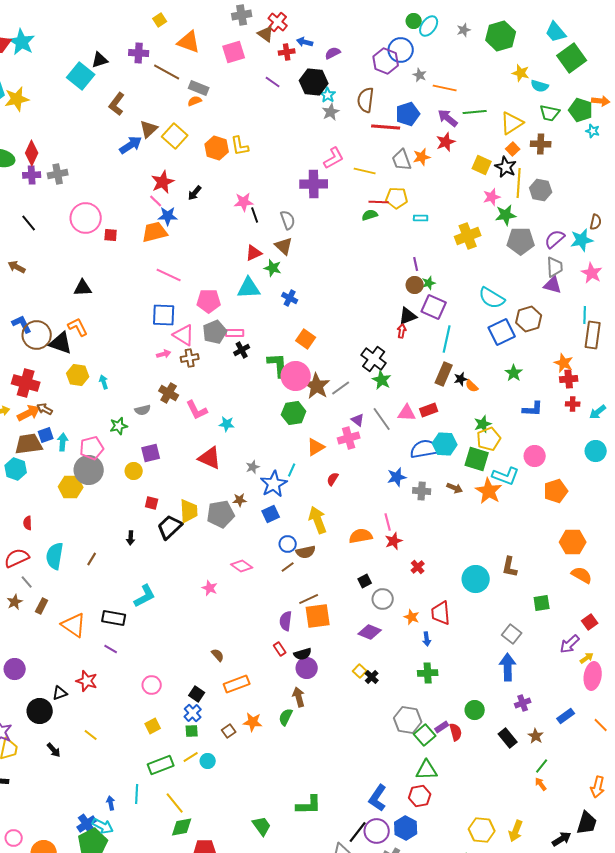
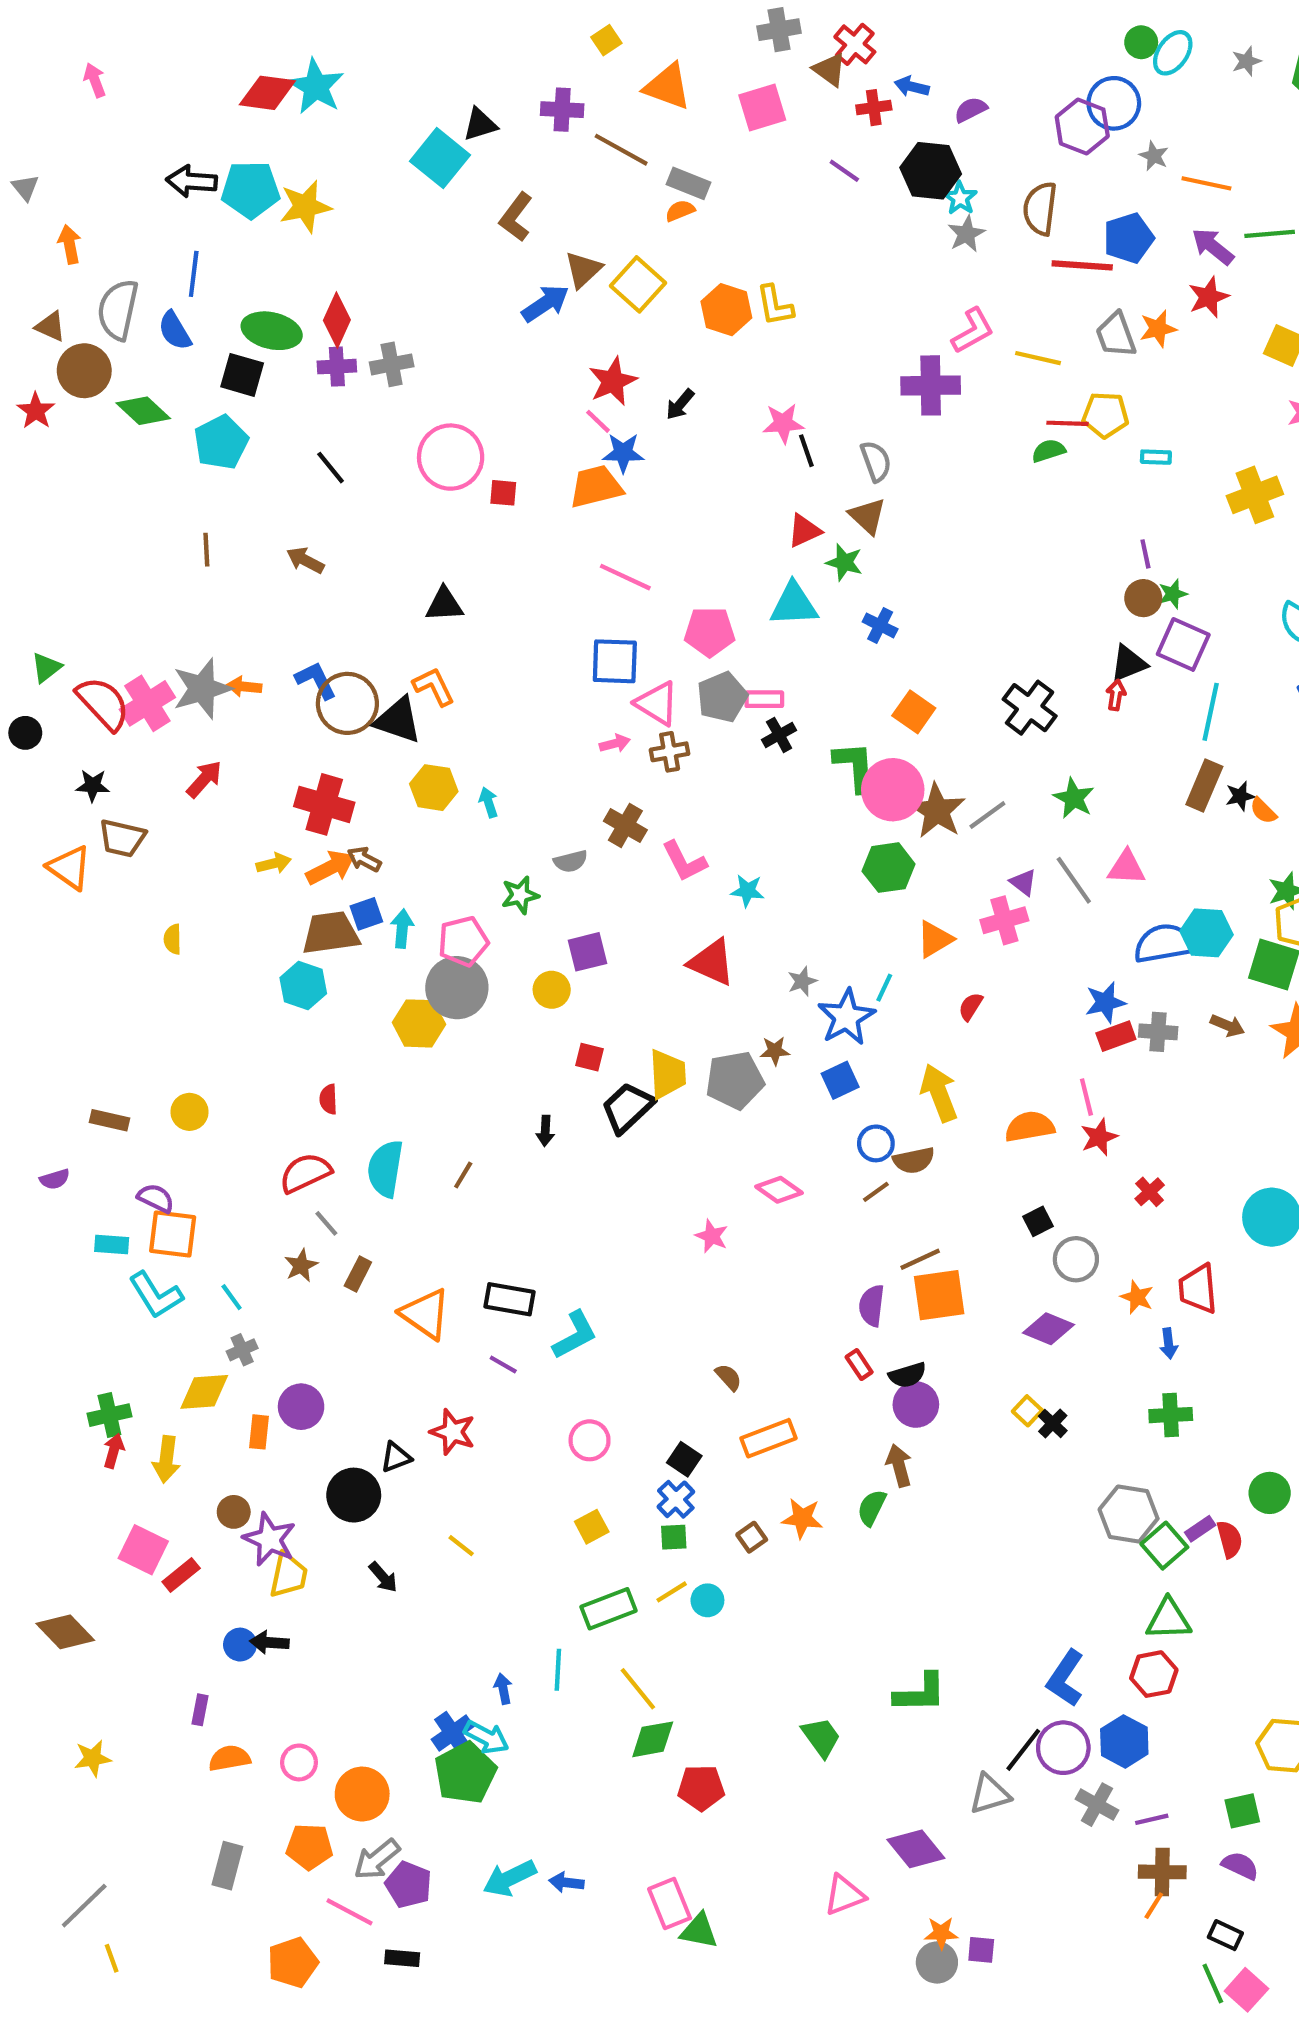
black cross: (374, 359) -> (1030, 708), moved
red rectangle: (429, 410) -> (1116, 1036), moved
cyan L-shape: (145, 596) -> (575, 1335), moved

